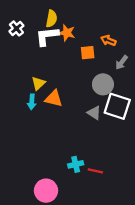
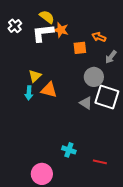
yellow semicircle: (51, 19) -> (47, 17), turned -63
cyan cross: (76, 164) -> (69, 150), turned 32
red line: (95, 171) -> (100, 162), moved

